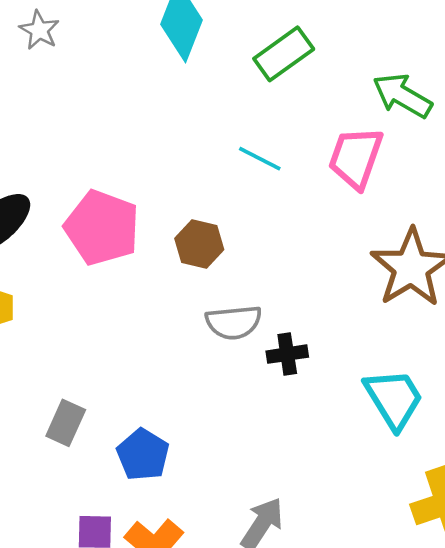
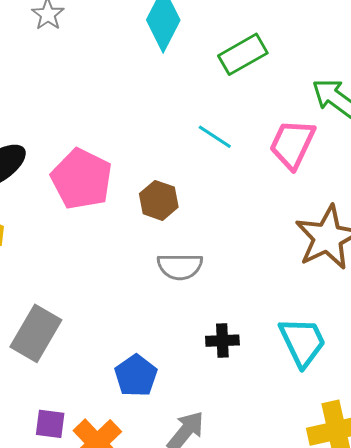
black cross: (287, 354) -> (222, 341), moved
gray rectangle: (66, 423) -> (36, 333), size x1.5
blue pentagon: (143, 455) -> (136, 376), moved

